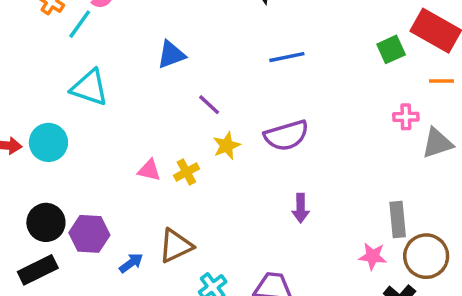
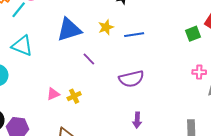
blue triangle: (171, 55) -> (69, 30), size x1.5
yellow star: (227, 146) -> (106, 27), moved
pink triangle: (149, 170) -> (53, 94), turned -40

